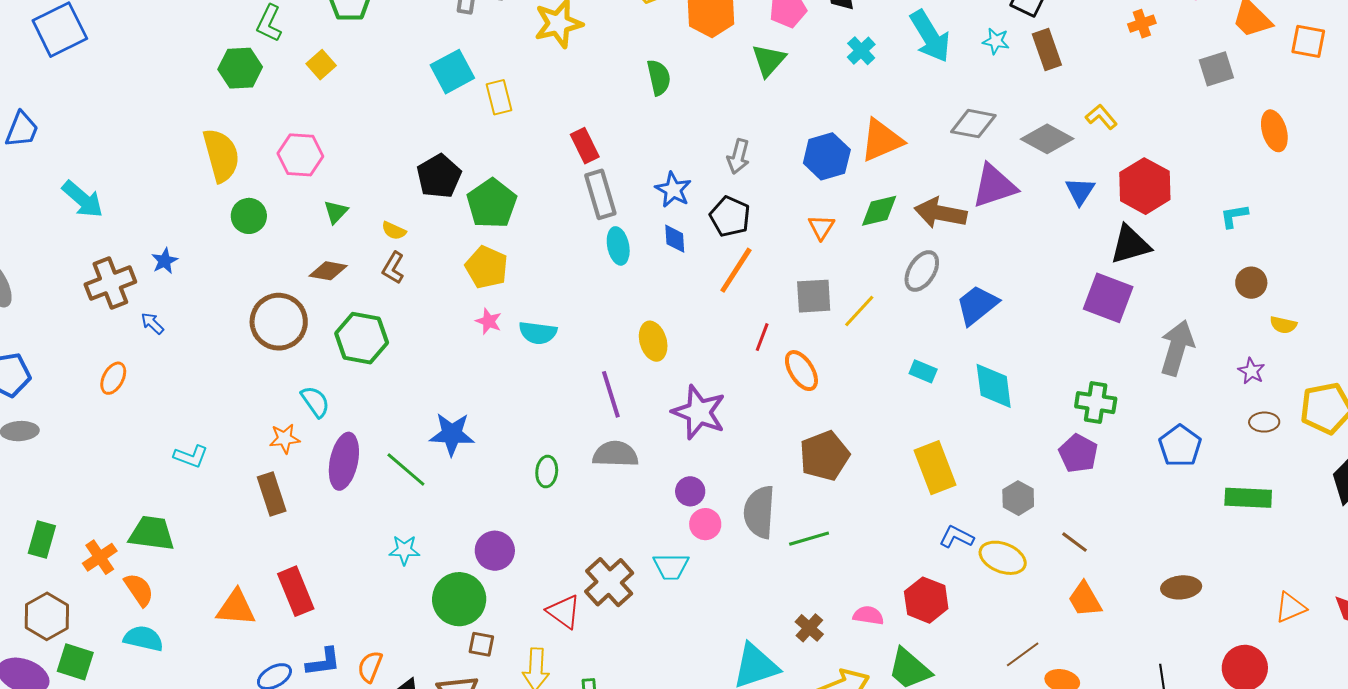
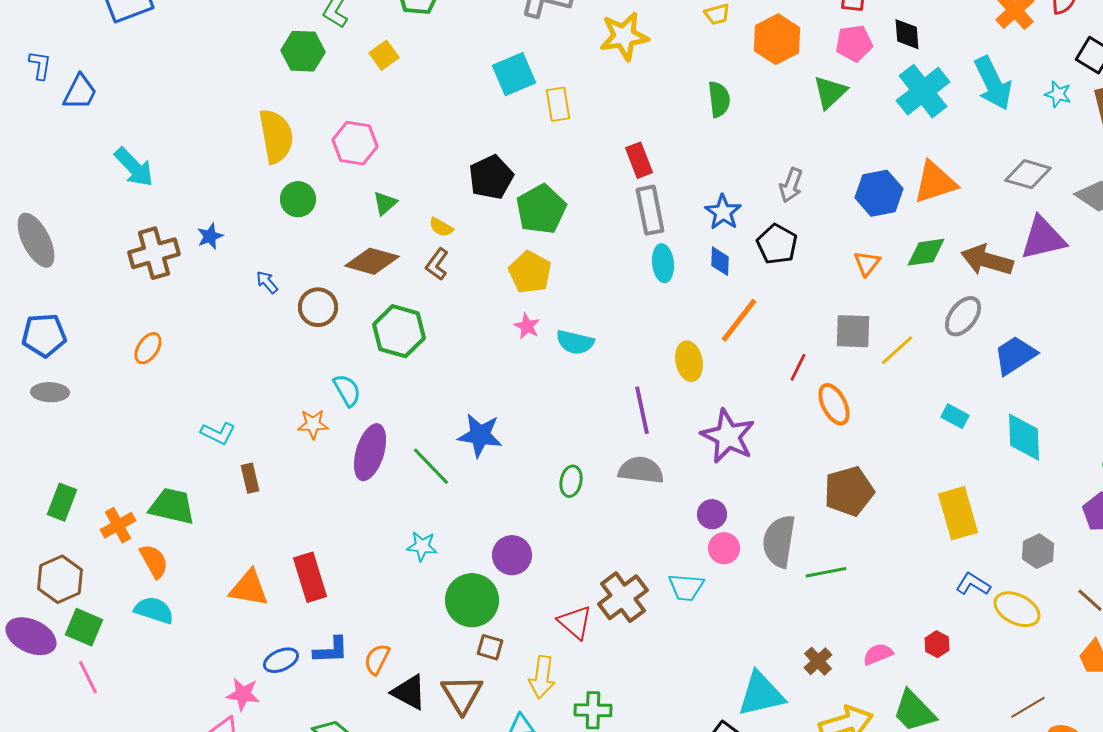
cyan cross: (861, 51) -> (923, 91), size x1.8
orange line: (736, 270) -> (739, 320), moved
brown diamond: (328, 271) -> (372, 261), size x1.4
brown circle: (279, 322) -> (318, 307), size x0.7
blue arrow: (152, 323) -> (267, 282), moved
brown rectangle: (272, 494) -> (250, 478), moved, size x0.7
red hexagon: (926, 600) -> (937, 644), size x0.6
pink semicircle: (868, 615) -> (878, 654), turned -36

